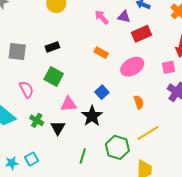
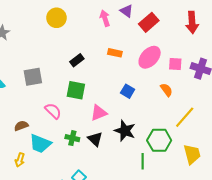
pink arrow: (102, 17) -> (105, 18), turned 42
purple triangle: (124, 17) -> (127, 11), turned 40
black rectangle: (52, 47) -> (77, 60), moved
pink square: (169, 67) -> (175, 64), moved, turned 32
black star: (92, 116) -> (125, 131), moved
green line: (83, 156) -> (143, 161), moved

